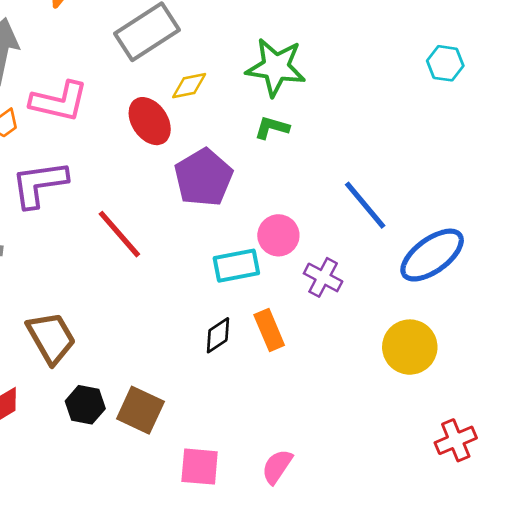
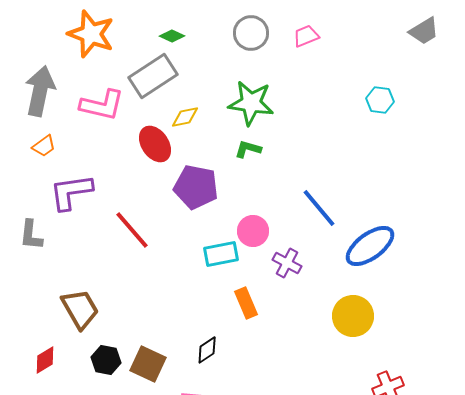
pink L-shape: (59, 101) -> (102, 105), moved
purple pentagon: (204, 178) -> (196, 187), turned -30
black diamond: (218, 335) -> (207, 350), moved

